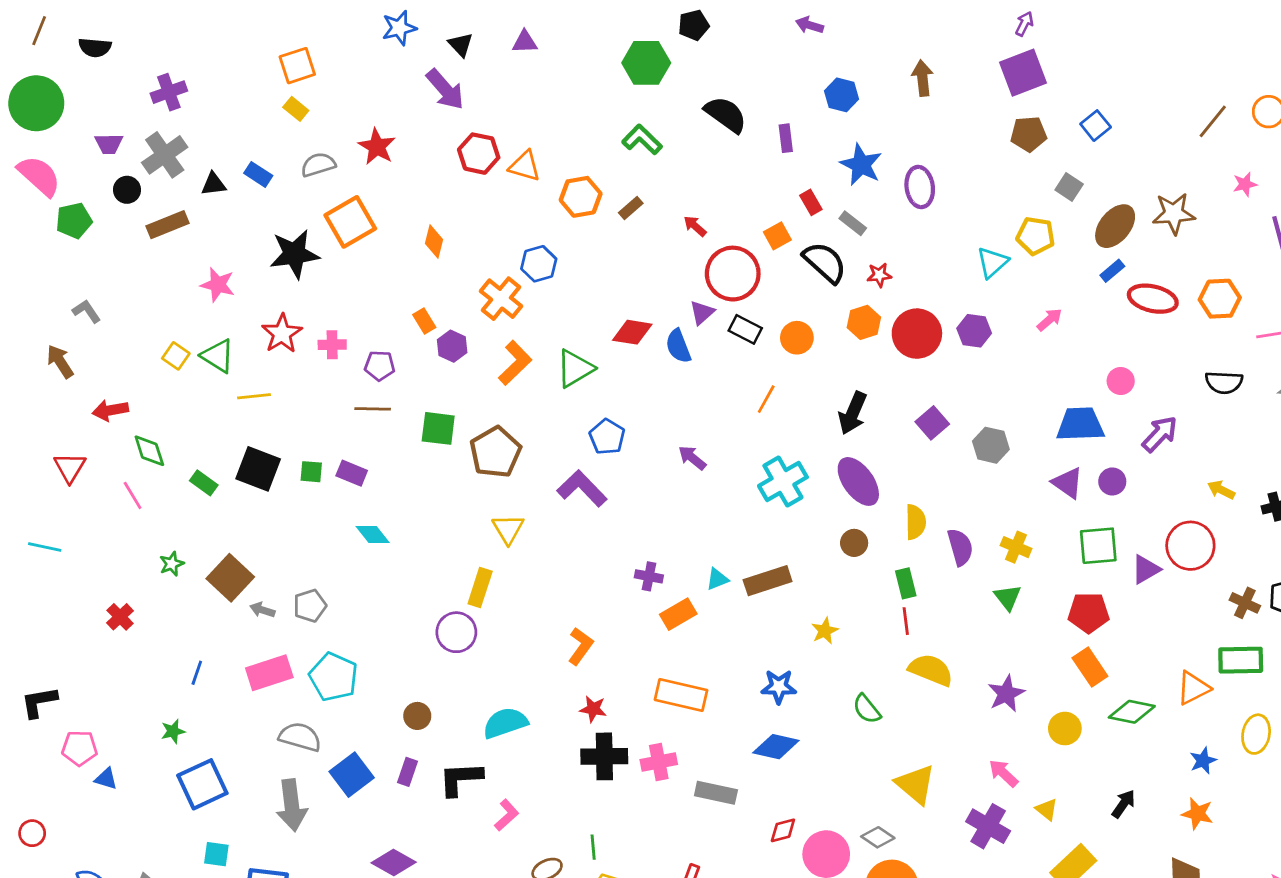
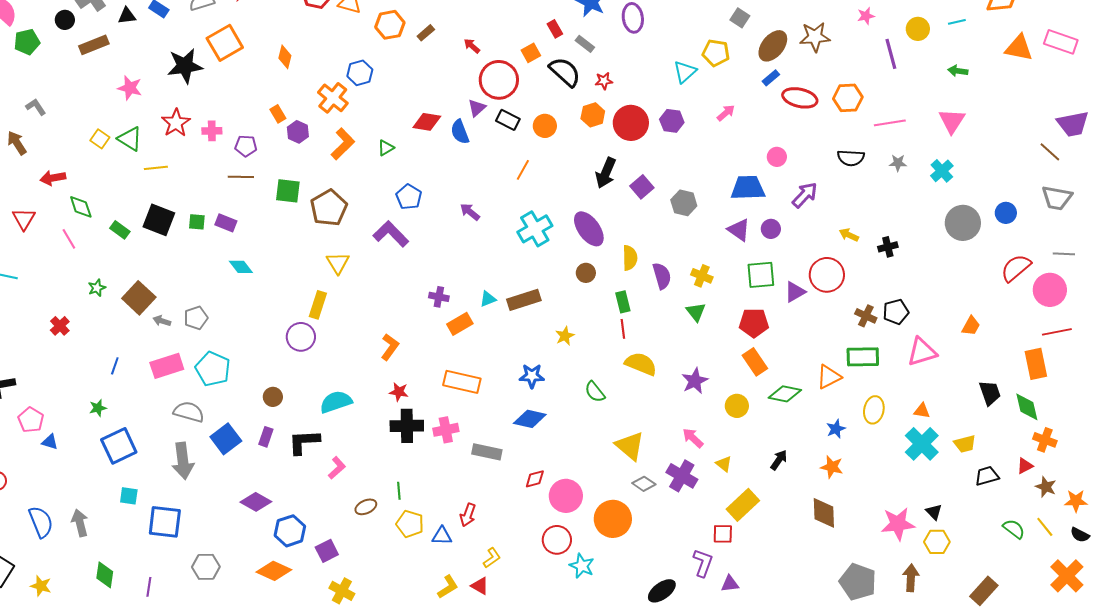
green triangle: (575, 368) -> (386, 148), size x0.6
black arrow: (853, 413) -> (606, 173), moved
pink pentagon: (80, 748) -> (31, 420), turned 30
gray diamond: (878, 837) -> (644, 484), moved

